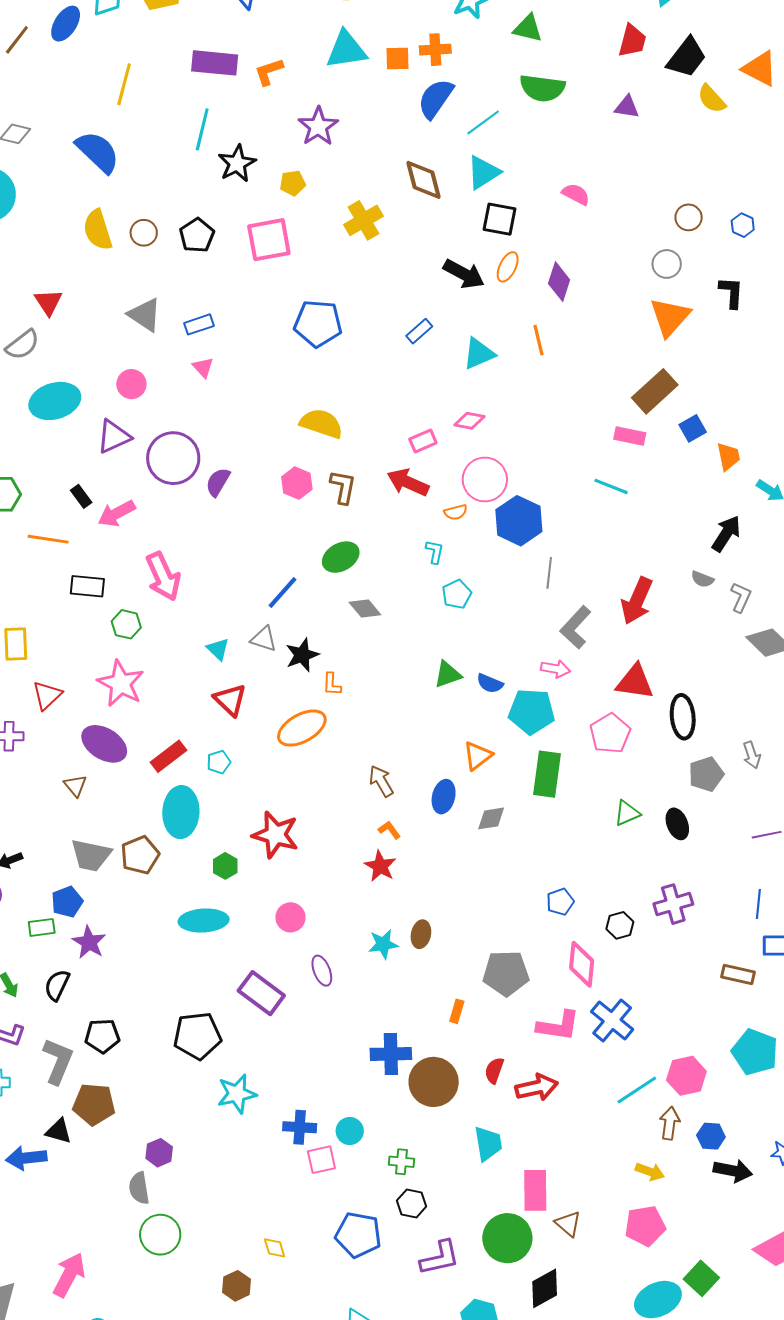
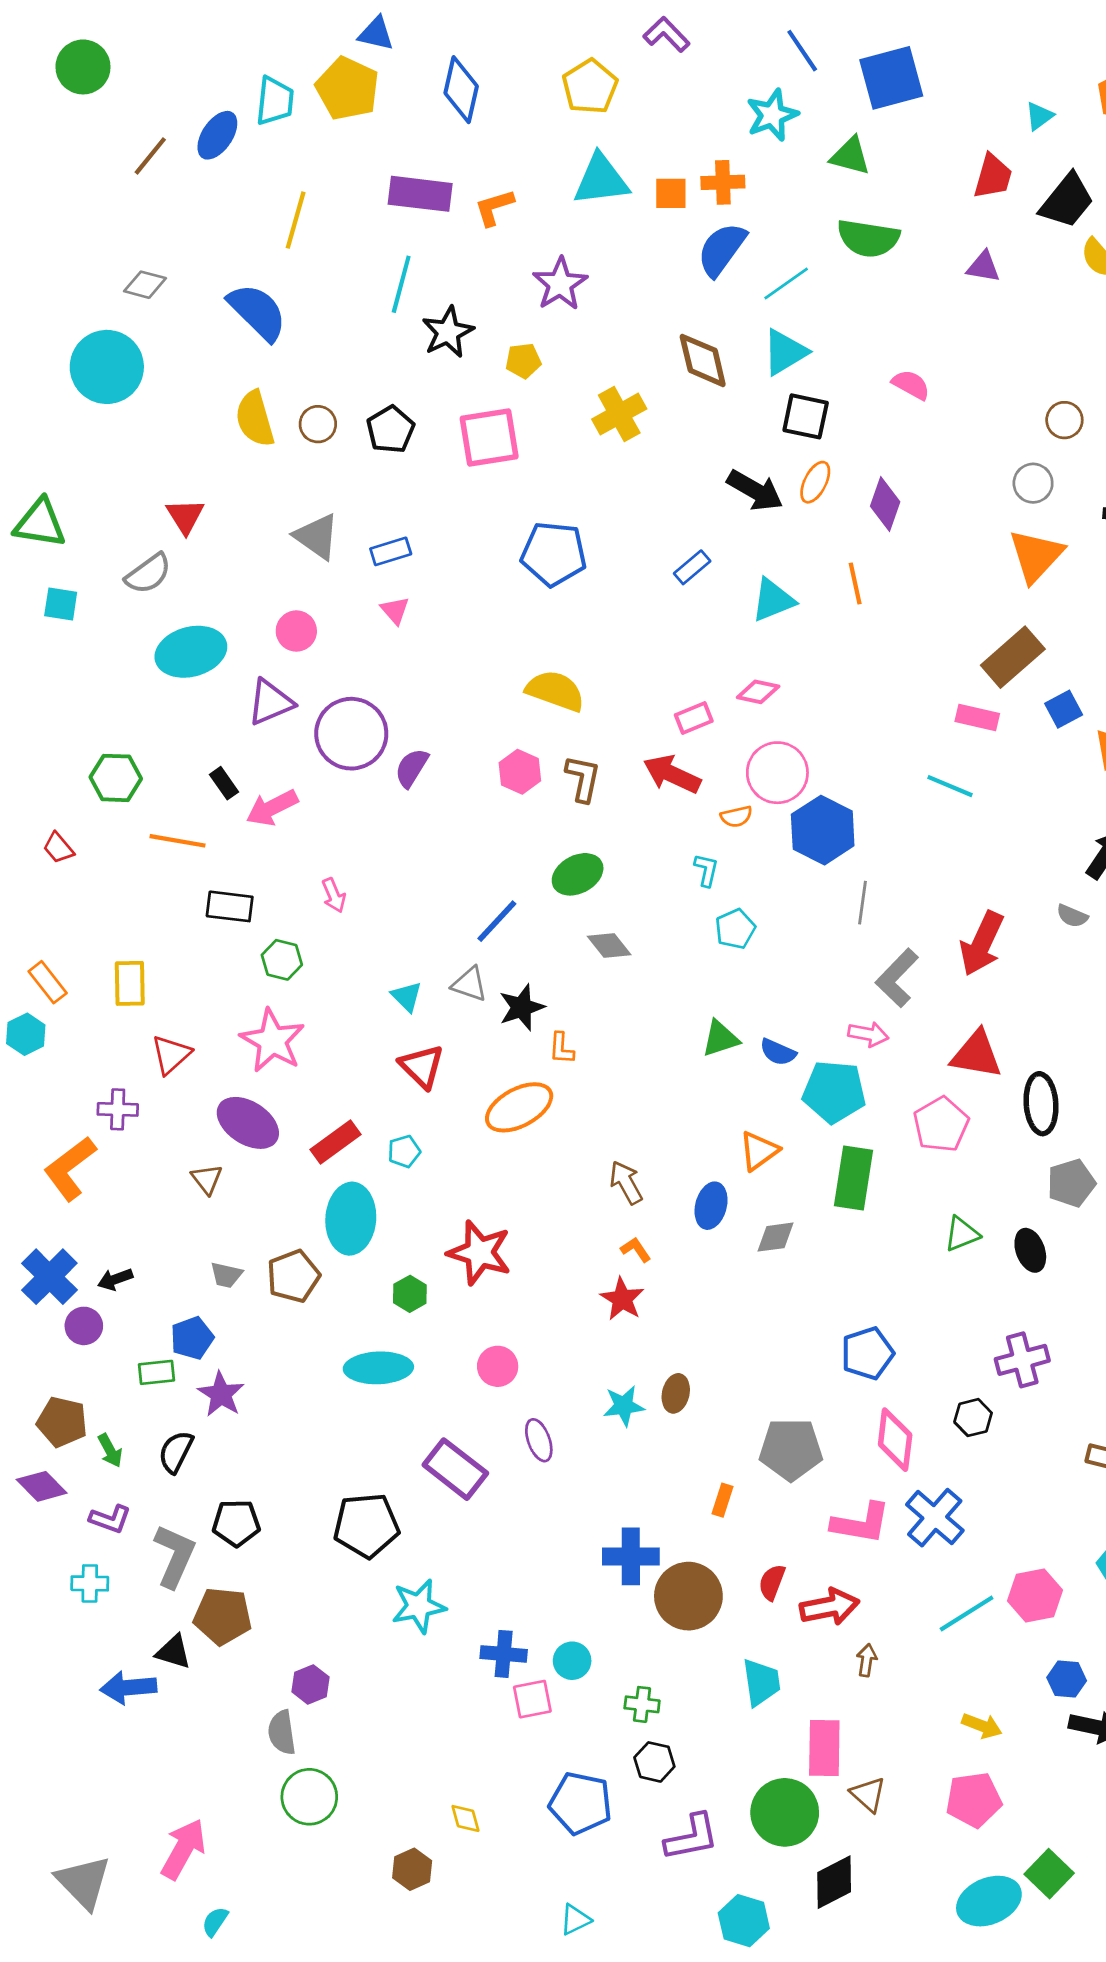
pink arrow: (163, 576) -> (334, 895), size x0.5
gray trapezoid: (91, 855) -> (226, 1275), size x0.6
blue pentagon: (560, 902) -> (867, 1353), size x1.4
black hexagon: (620, 925) -> (973, 1418), moved
brown arrow: (670, 1123) -> (867, 1660), moved, size x0.7

